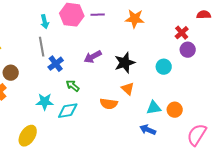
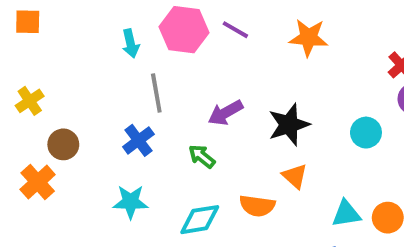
purple line: (98, 15) -> (235, 30), turned 32
gray line: (42, 47) -> (156, 93), moved
blue cross: (56, 64) -> (138, 140), moved
green arrow: (73, 86) -> (202, 156), moved
cyan diamond: (68, 111) -> (200, 220), moved

